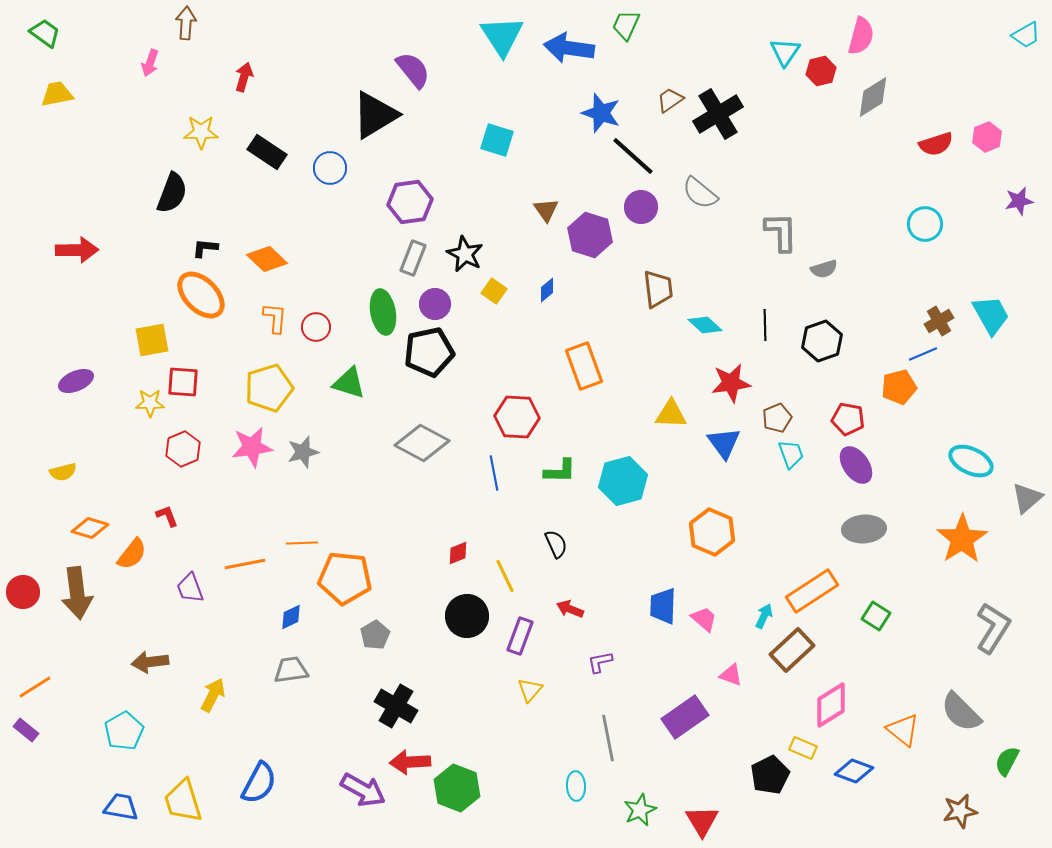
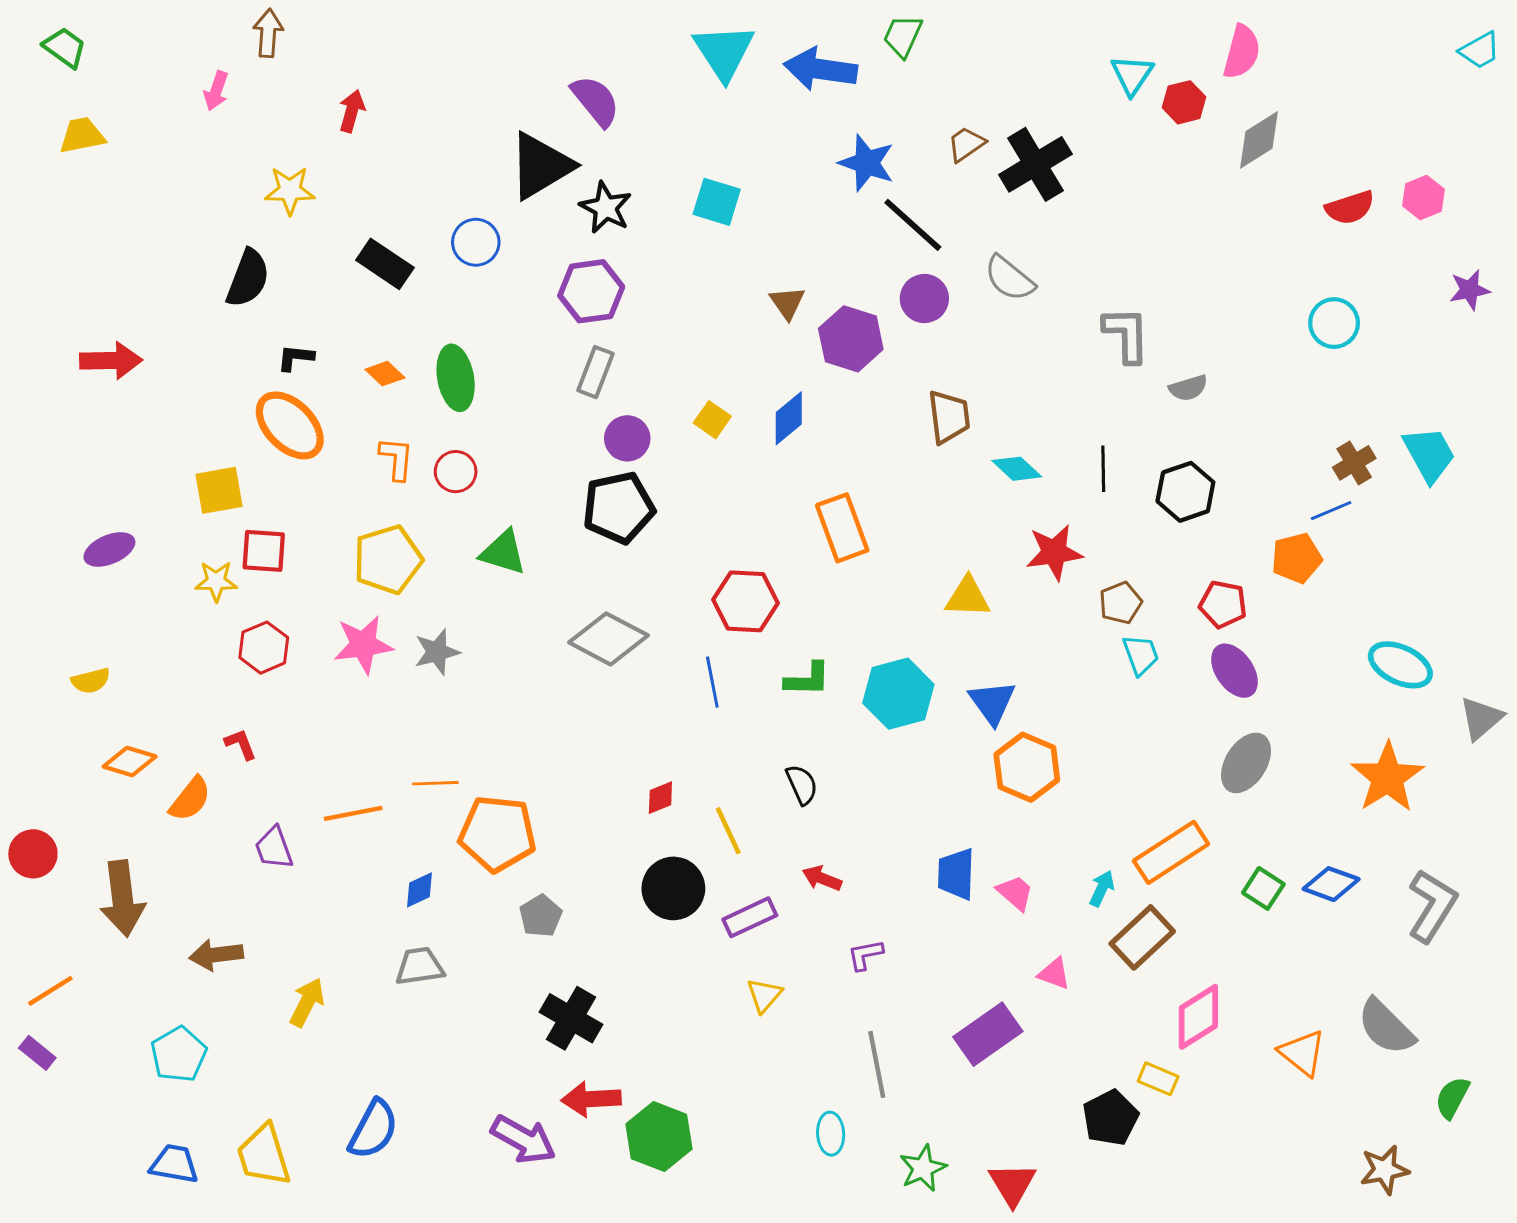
black rectangle: (267, 152) -> (385, 264), moved
black star: (465, 254) -> (606, 208), moved
orange diamond: (267, 259) -> (385, 374), size x0.7
blue diamond: (547, 290) -> (789, 418), size x1.5
green ellipse: (383, 312) -> (456, 378), moved
blue triangle: (724, 443) -> (992, 702), moved
gray ellipse: (864, 529) -> (1246, 763), turned -54
brown arrow: (77, 593) -> (122, 899), moved
purple rectangle: (520, 636) -> (750, 917), turned 45
blue diamond: (854, 771) -> (1331, 884), moved

